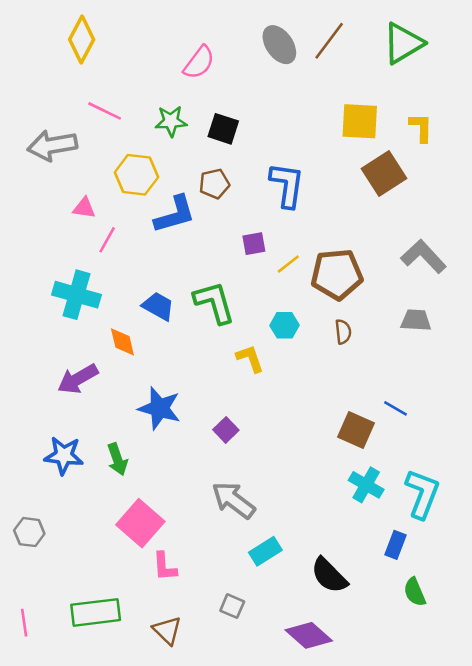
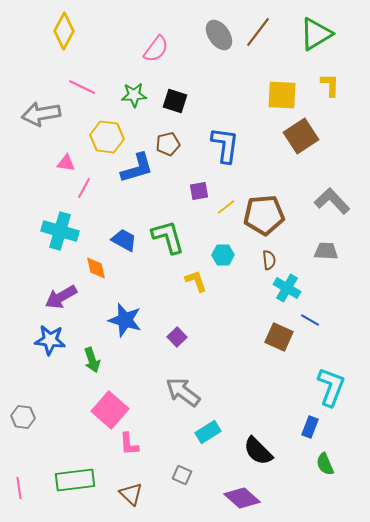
yellow L-shape: (421, 128) -> (330, 85), moved
blue star: (64, 455) -> (50, 340), moved
cyan cross: (366, 485) -> (287, 288), moved

